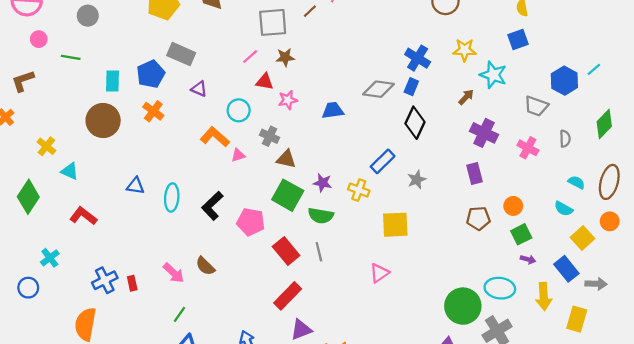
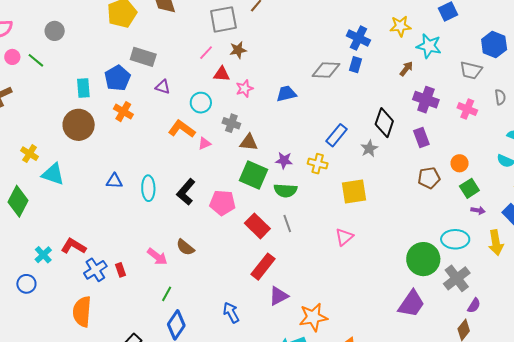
green line: (71, 57) -> (36, 60), moved, turned 36
black diamond: (415, 123) -> (384, 123), moved
cyan triangle: (70, 171) -> (53, 174), size x1.4
red L-shape: (83, 216) -> (73, 246), moved

